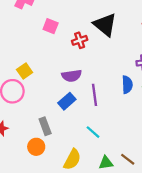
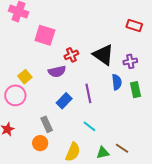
black triangle: (105, 25) -> (103, 55), moved
pink square: (51, 26) -> (45, 35), size x1.5
red cross: (80, 40) -> (71, 55), moved
purple semicircle: (72, 76) -> (57, 72), moved

